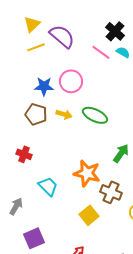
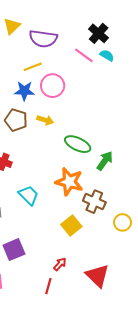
purple semicircle: (62, 36) -> (43, 39), turned 148
yellow line: (36, 47) -> (33, 67), moved
green ellipse: (95, 115) -> (78, 144), moved

